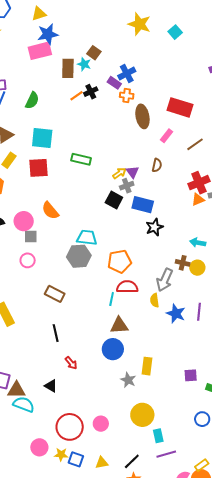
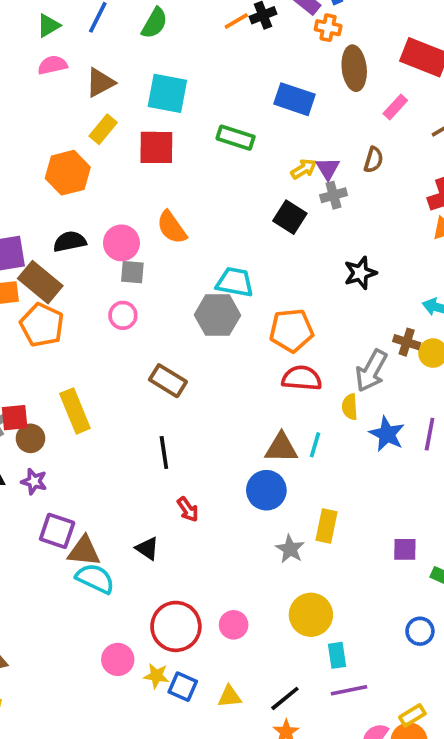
gray cross: (127, 186) -> (334, 195), moved
blue rectangle: (143, 205) -> (294, 99), moved
cyan line: (112, 299) -> (315, 445), moved

